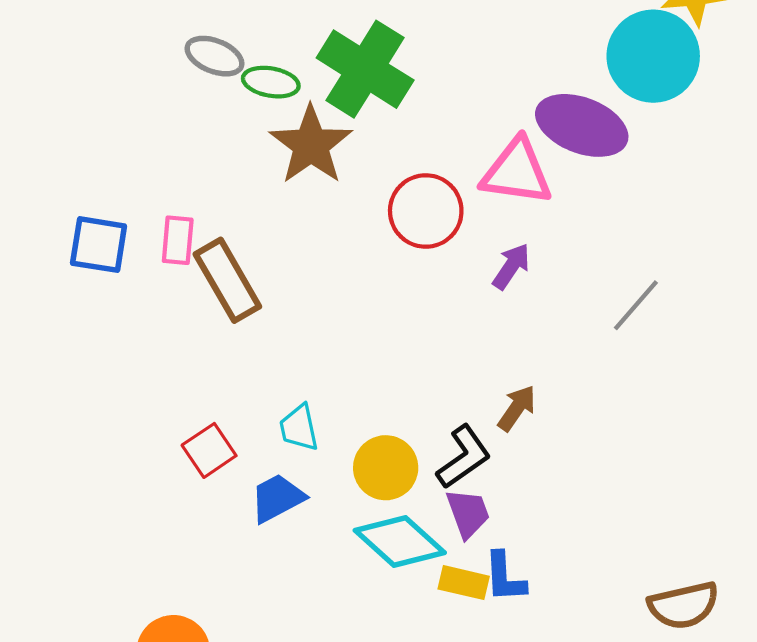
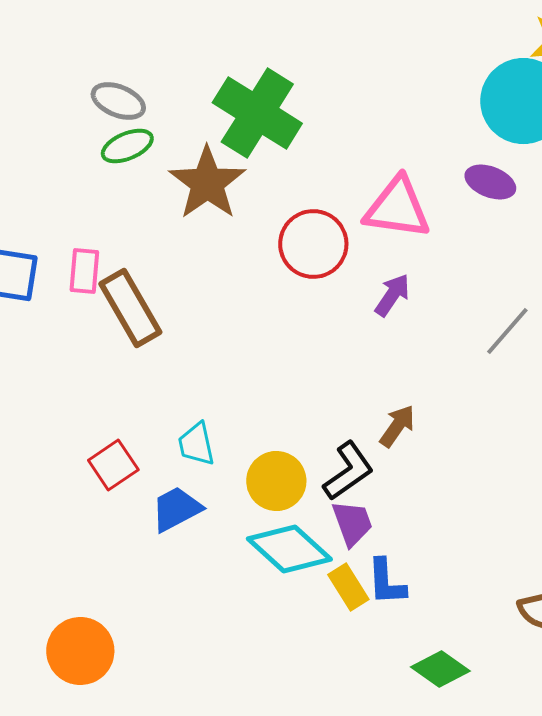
green ellipse: (271, 82) -> (127, 146), moved, turned -33
purple ellipse: (582, 125) -> (490, 182), moved, size x0.6
yellow rectangle: (464, 583) -> (348, 587), turned 45

